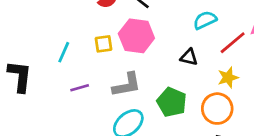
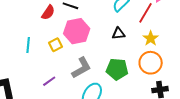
cyan line: (64, 52) -> (28, 45), moved

